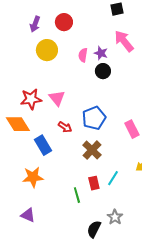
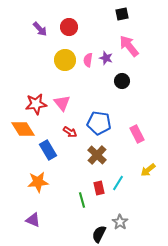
purple arrow: (35, 24) -> (40, 29), turned -63
yellow circle: (47, 50) -> (65, 60), moved
black circle: (103, 71) -> (122, 81), moved
blue pentagon: (94, 118) -> (99, 123), turned 30

